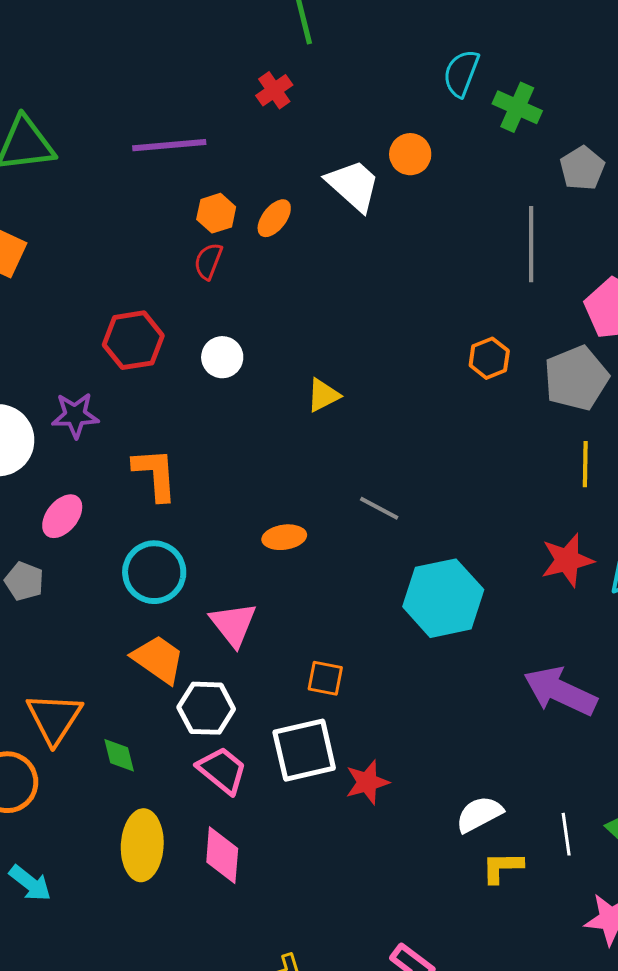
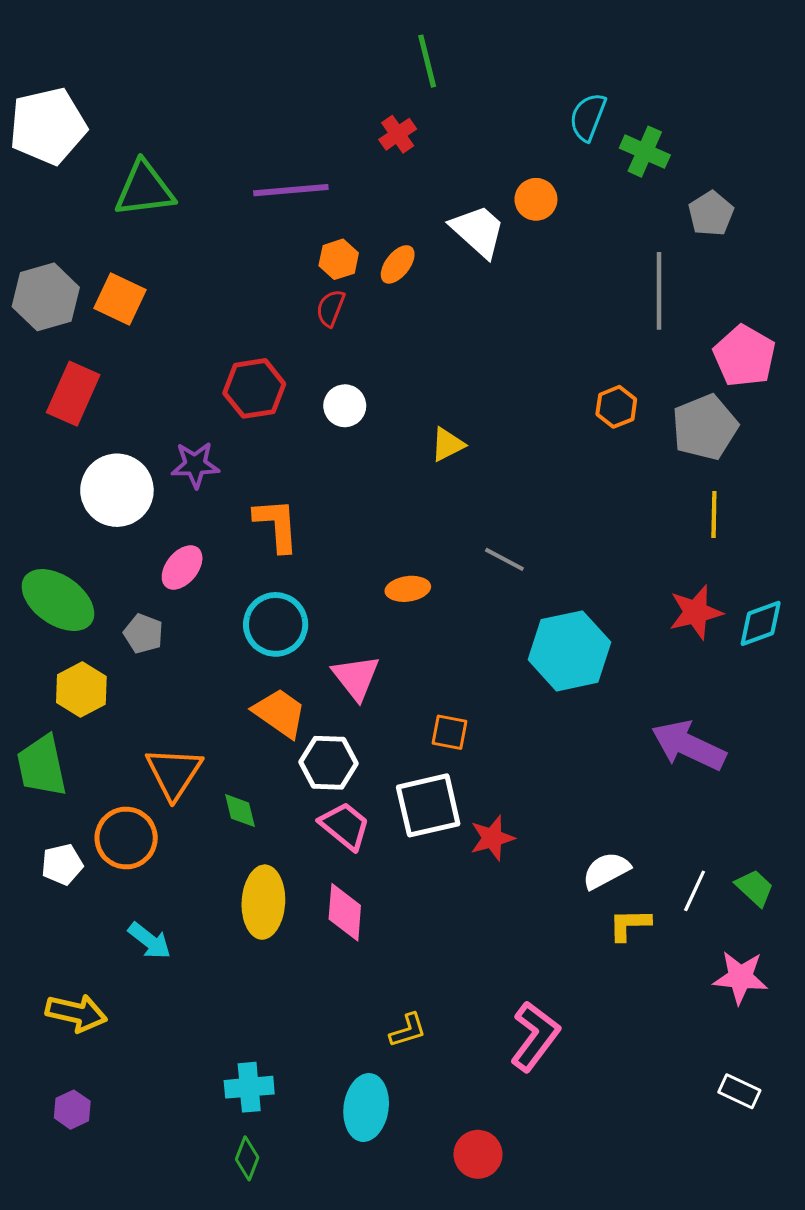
white line: (566, 834) -> (695, 891), turned 33

